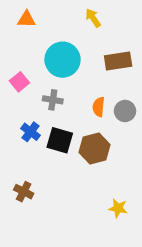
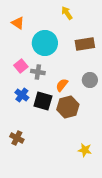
orange triangle: (26, 19) -> (18, 23), moved, turned 32
pink square: (19, 82) -> (21, 66), moved
orange semicircle: (99, 107) -> (62, 85), moved, turned 32

